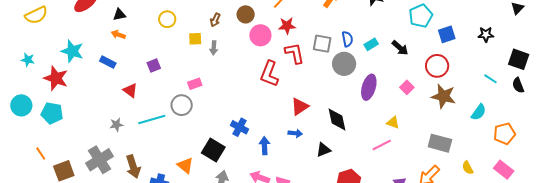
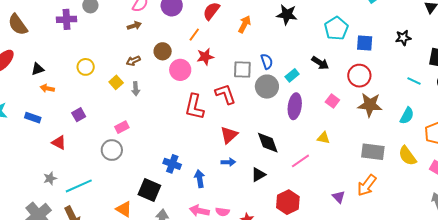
brown arrow: (215, 20) -> (133, 61), turned 48
blue square: (447, 34) -> (365, 43), turned 30
orange arrow: (118, 35) -> (47, 88), moved
yellow square: (195, 39) -> (116, 82), turned -32
cyan rectangle: (371, 44) -> (292, 75), moved
red L-shape: (295, 53) -> (225, 94), moved
cyan line: (152, 120) -> (79, 186), moved
pink line: (382, 145) -> (300, 161), moved
yellow semicircle: (468, 168) -> (407, 156), moved, size x1.5

